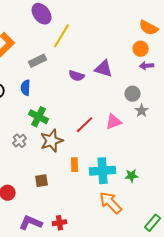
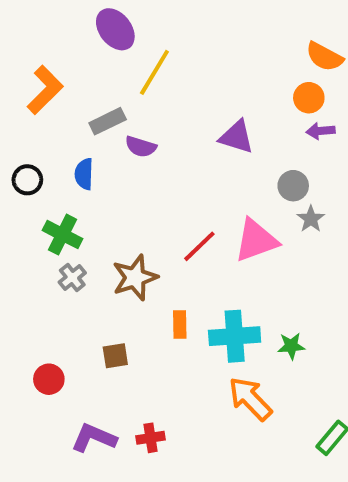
purple semicircle: (77, 76) -> (141, 147), moved
green cross: (39, 117) -> (63, 235), moved
pink triangle: (114, 122) -> (256, 240), size x1.4

